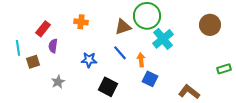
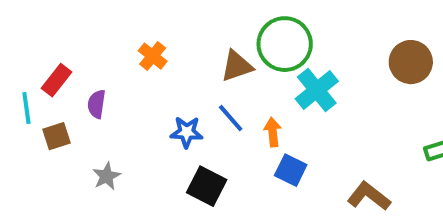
orange cross: (81, 22) -> (153, 56), turned 32
red rectangle: (43, 29) -> (57, 80), moved
blue star: (89, 60) -> (187, 132), moved

